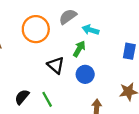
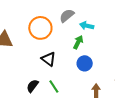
black triangle: (56, 65) -> (48, 59), moved

